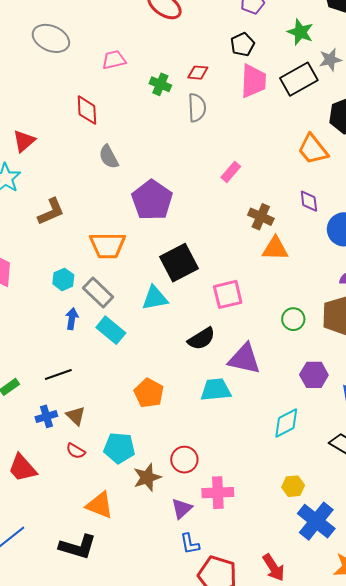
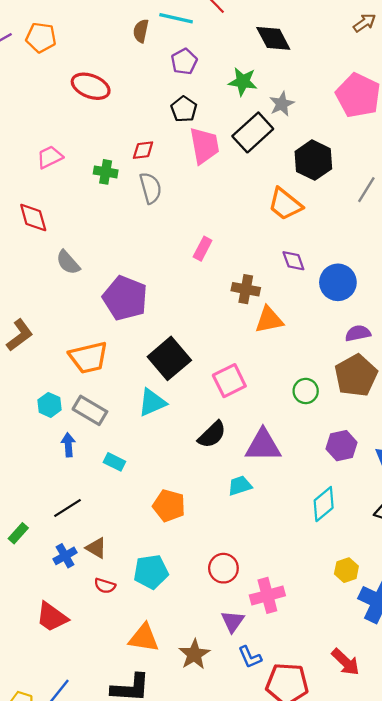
cyan rectangle: (111, 330) -> (114, 462), moved, size x0.7
cyan trapezoid: (216, 390) -> (240, 486), size x0.7
brown star: (147, 477) -> (194, 654), moved

